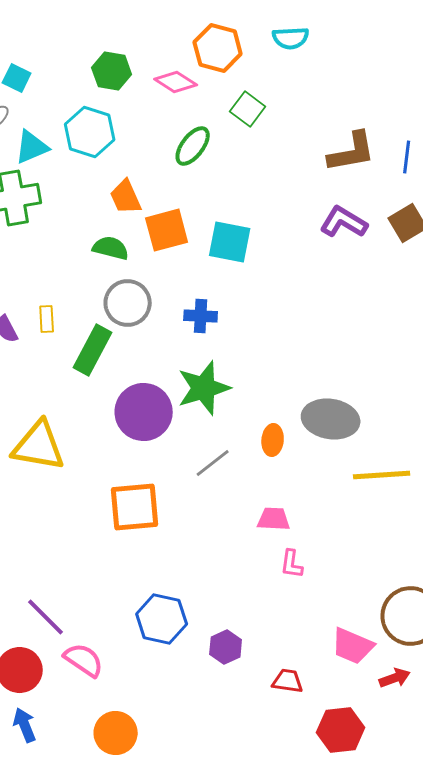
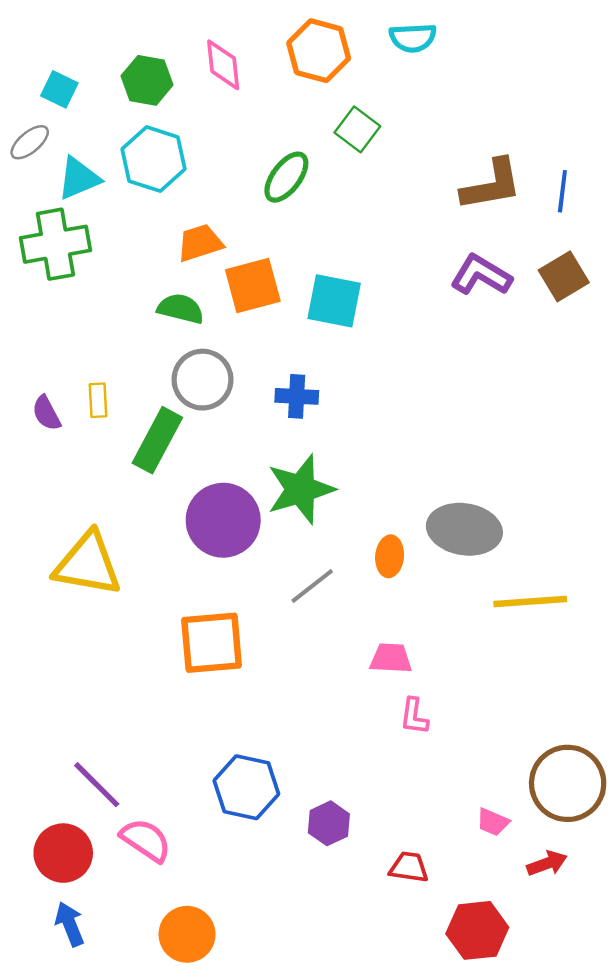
green hexagon: (112, 71) -> (147, 80), moved
pink diamond: (176, 82) -> (223, 65), moved, turned 51
orange trapezoid: (126, 197) -> (200, 243), turned 96
pink trapezoid: (353, 646) -> (493, 822), size x0.6

